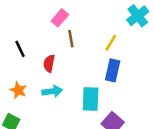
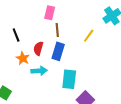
pink rectangle: (60, 18) -> (50, 13), turned -32
blue rectangle: (113, 70) -> (58, 51), moved
orange star: (18, 90) -> (23, 58), moved

